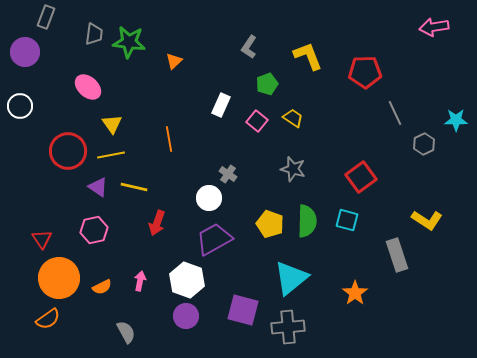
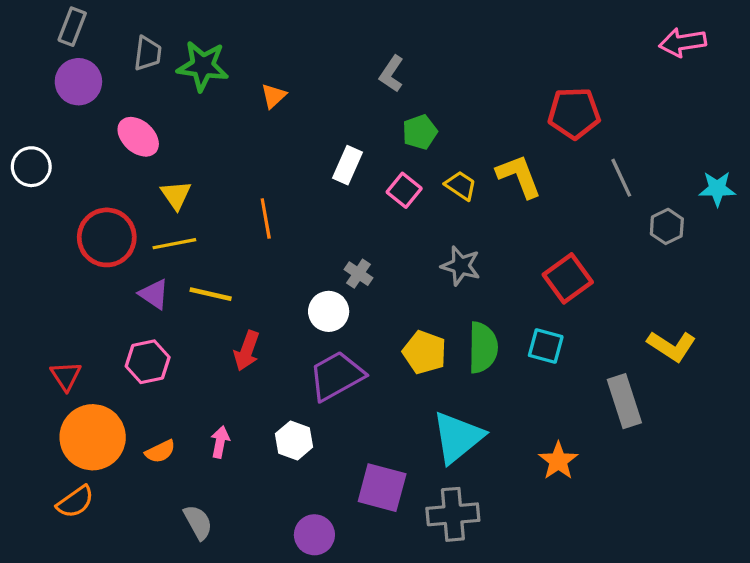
purple circle: (25, 52) -> (78, 82), moved
yellow L-shape: (308, 56) -> (519, 176), moved
white hexagon: (187, 280) -> (294, 440), size x0.7
purple circle: (186, 316) -> (314, 535), moved

